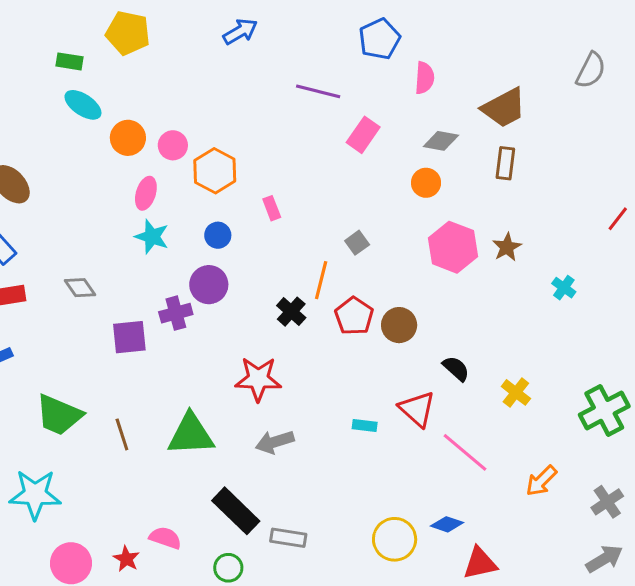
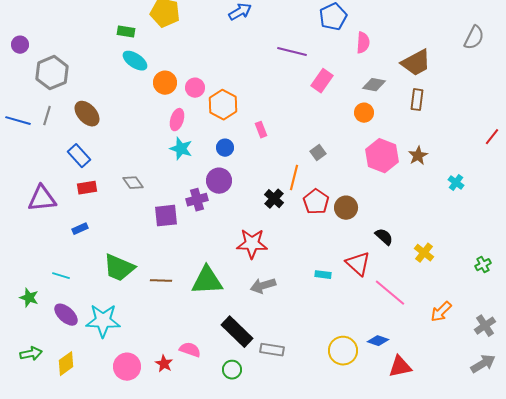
green cross: (604, 410) -> (483, 265), size x0.5
brown line: (122, 434) -> (161, 281), turned -70

